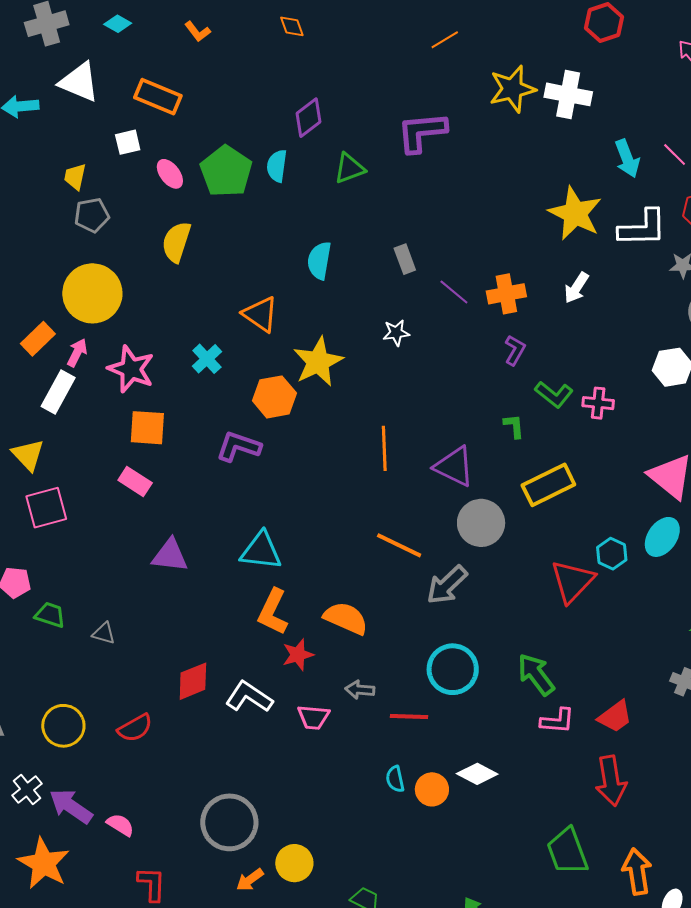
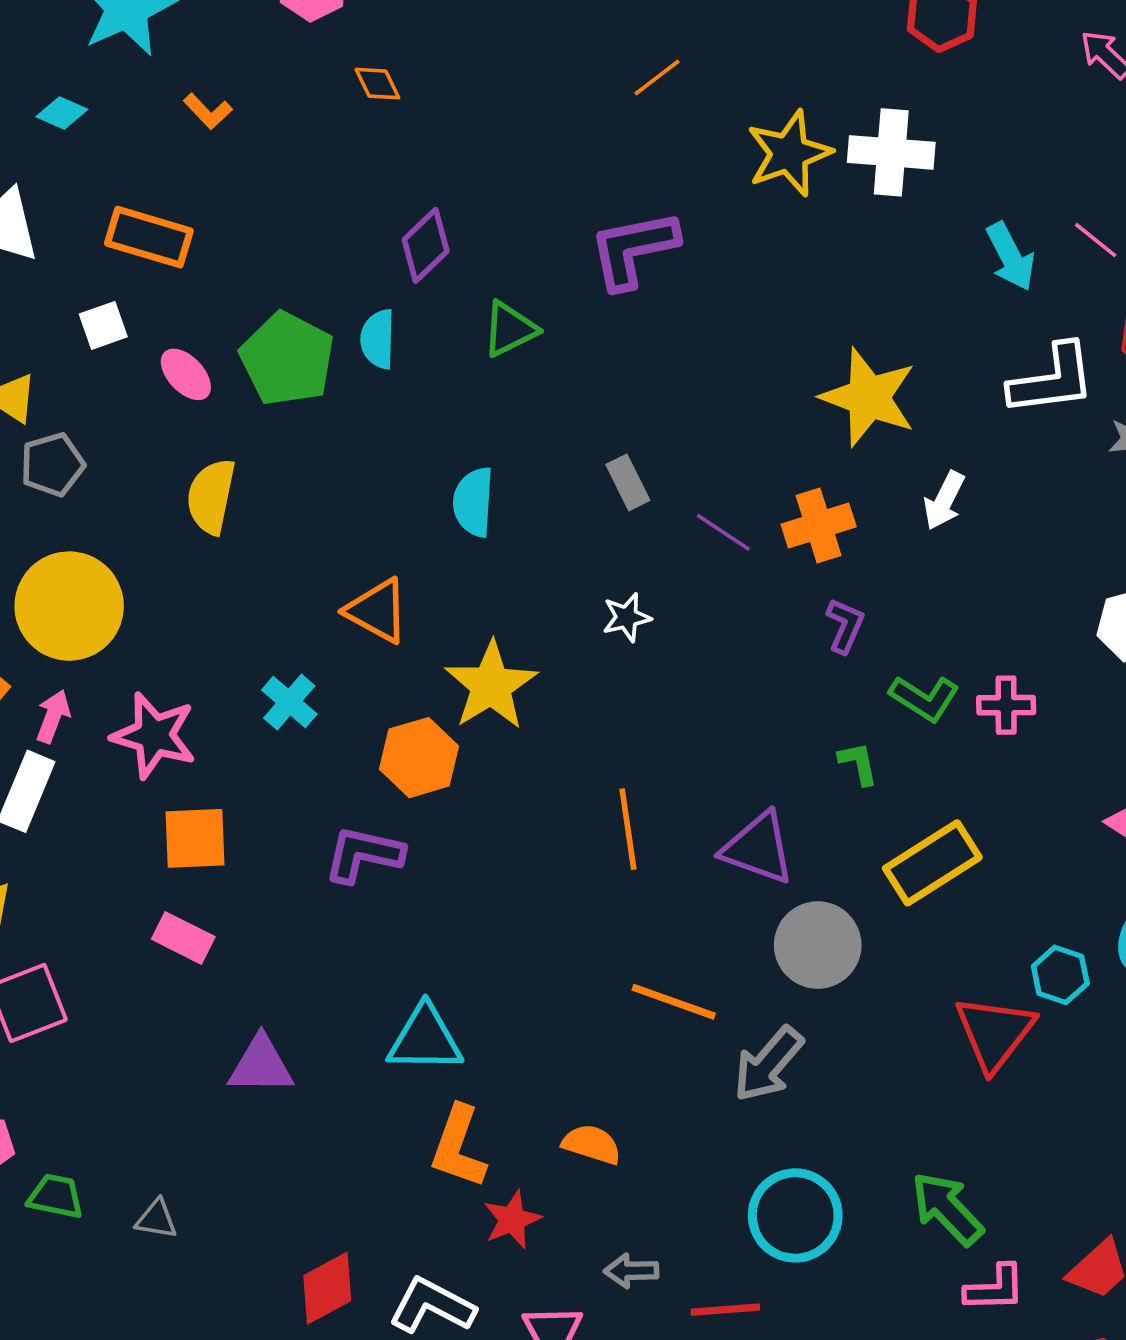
yellow star: (575, 213) -> (869, 397), moved
orange semicircle: (346, 618) -> (592, 1144), size x0.7

